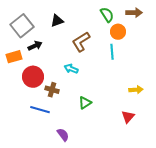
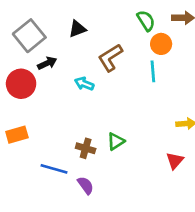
orange rectangle: (14, 57) -> (17, 135), moved
cyan arrow: (71, 69) -> (84, 84), moved
red circle: (33, 77) -> (21, 84), moved
brown cross: (52, 90) -> (86, 148), moved
blue line: (40, 110) -> (54, 169), moved

